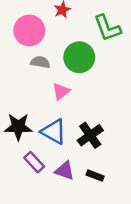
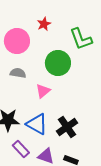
gray semicircle: (40, 62) -> (18, 73), moved

